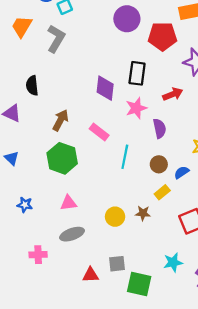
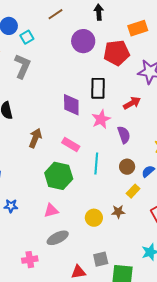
green hexagon: (62, 158) -> (59, 176), moved
blue star: (25, 205) -> (11, 206), moved

